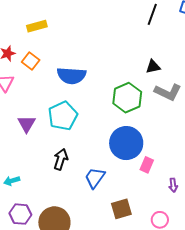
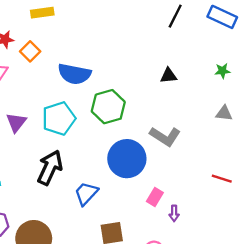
gray L-shape: (168, 92) -> (165, 136), moved
green hexagon: (127, 98) -> (108, 107), moved
black arrow: (61, 159) -> (50, 168), size x1.4
pink rectangle: (147, 165) -> (155, 197), moved

